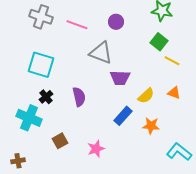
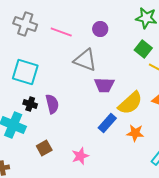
yellow semicircle: (146, 96) -> (130, 103), size x1.5
black cross: (46, 97) -> (30, 104), turned -32
purple semicircle: (79, 97) -> (52, 104), moved

